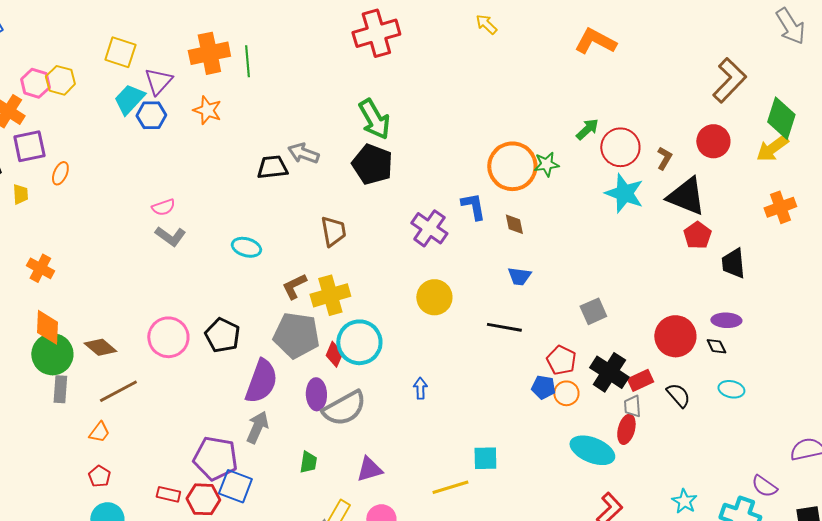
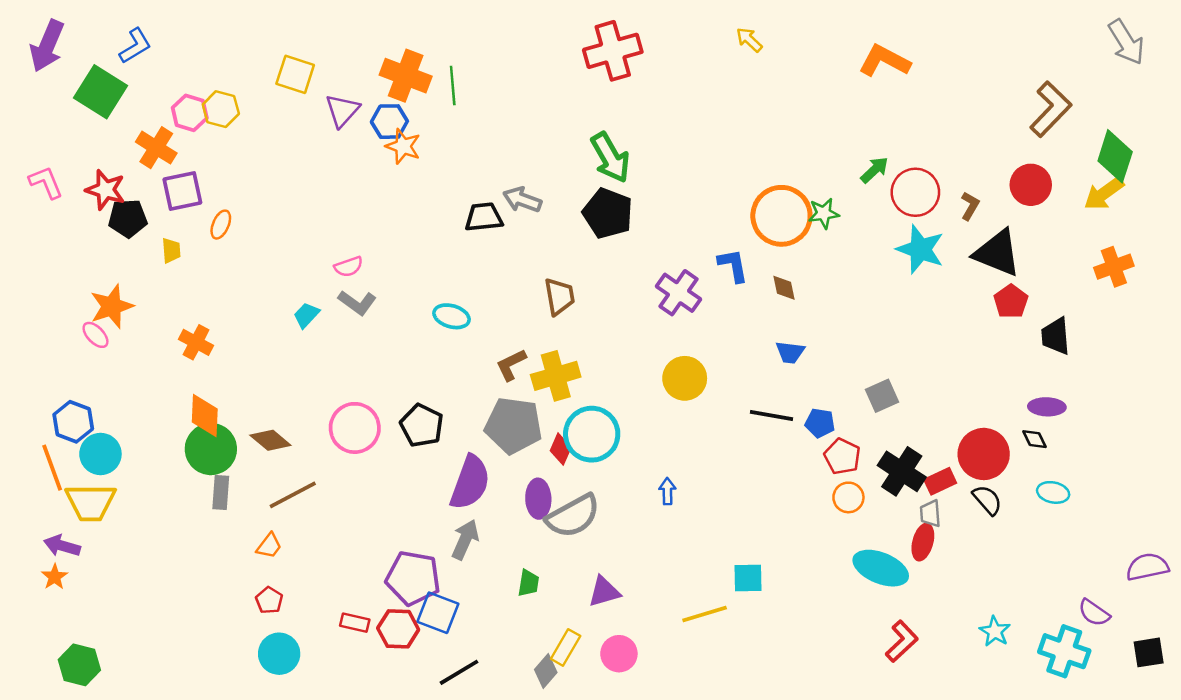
orange cross: (209, 53) -> (406, 76), turned 33
cyan trapezoid: (129, 99) -> (306, 315), moved, size x0.7
blue hexagon: (151, 115) -> (389, 122), moved
red circle: (675, 336) -> (984, 454), moved
blue pentagon: (543, 387) -> (820, 423), moved

